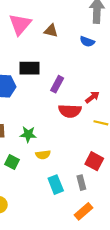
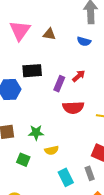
red arrow: (92, 97) -> (79, 76), moved

